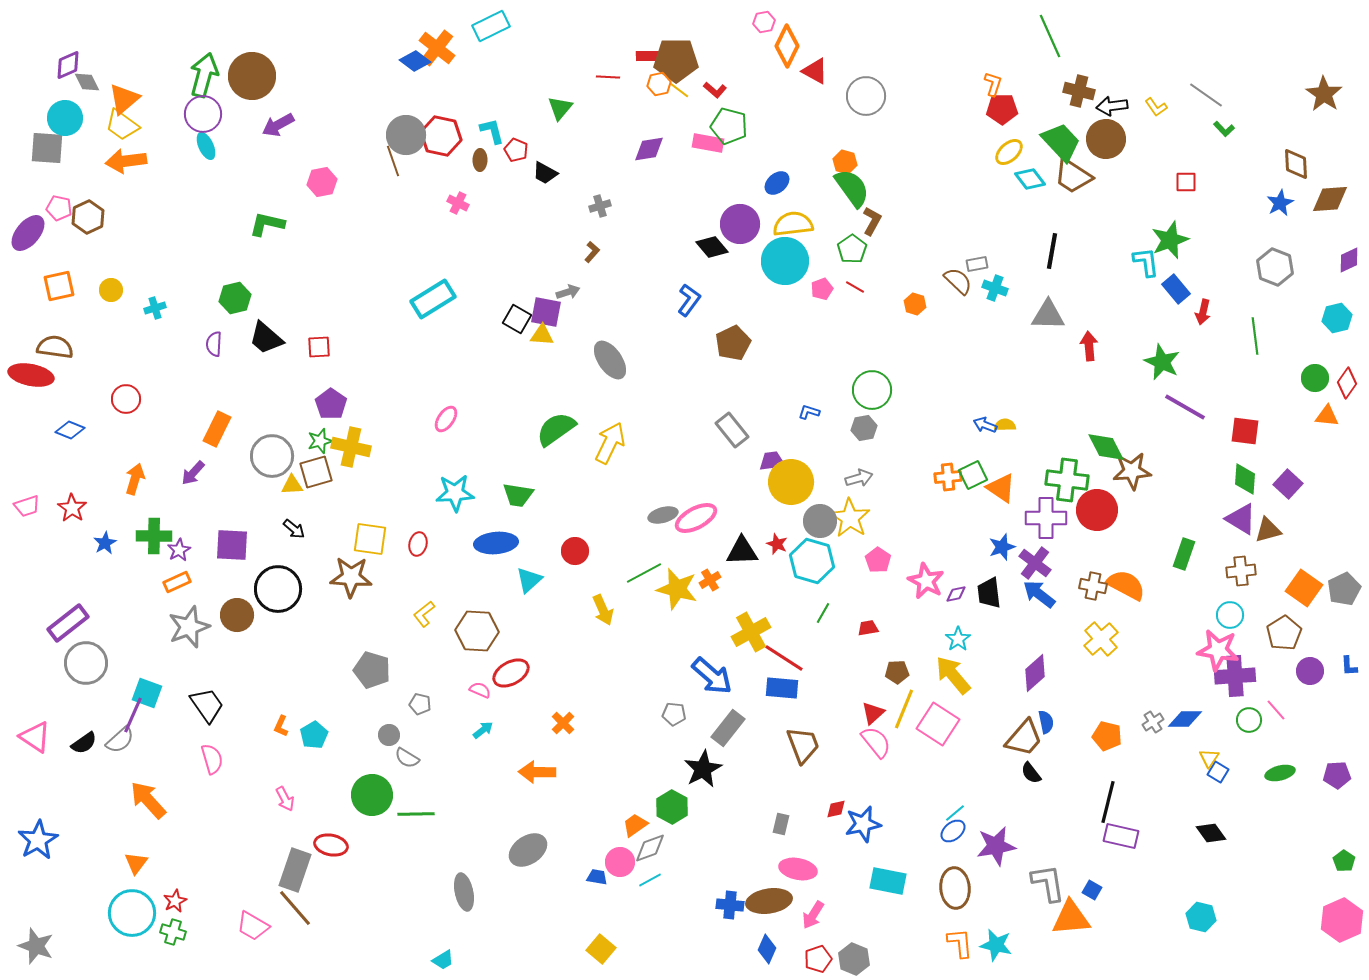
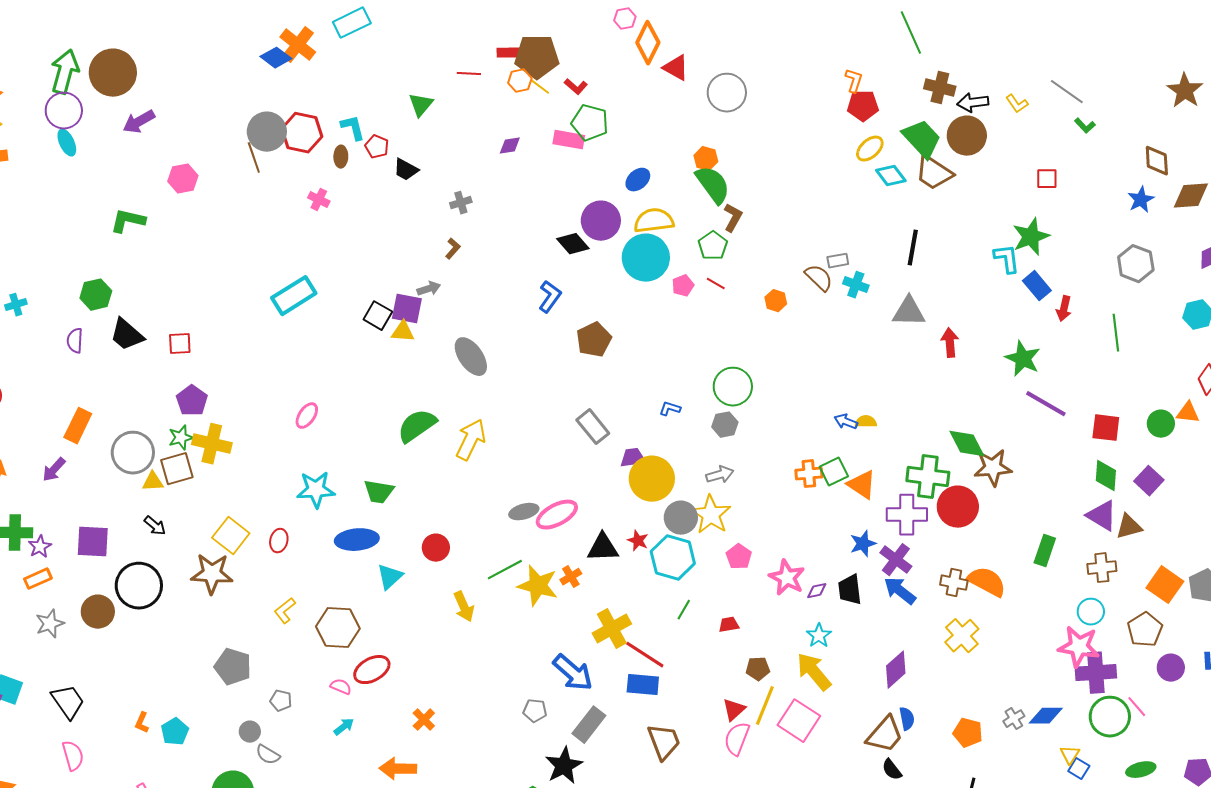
purple diamond: (649, 149) -> (510, 146), size x0.7
green circle: (1315, 378) -> (1161, 424), moved
yellow square: (370, 539) -> (231, 536), turned 30
gray star: (189, 627) -> (50, 624), size x0.7
green circle: (1249, 720) -> (1110, 717), size x1.6
pink semicircle: (876, 742) -> (737, 739), turned -120

